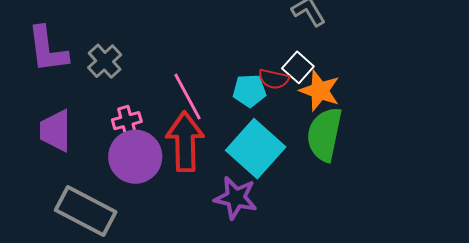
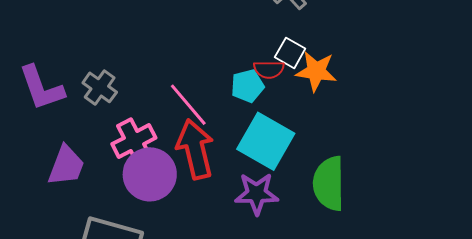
pink cross: (127, 121) -> (134, 141), size x1.5
purple trapezoid: (55, 131) -> (66, 166), turned -147
green semicircle: (324, 134) -> (329, 183), moved

